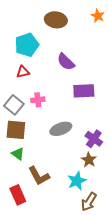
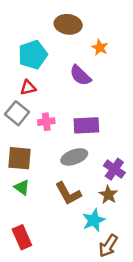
orange star: (98, 16) -> (100, 47), moved
purple rectangle: (84, 91) -> (86, 125), moved
gray square: (14, 105) -> (17, 113), moved
brown L-shape: (39, 176) -> (68, 193), moved

